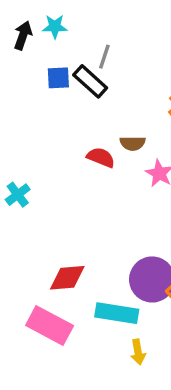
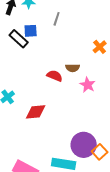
black rectangle: (90, 81) -> (19, 39), moved
red diamond: (67, 278) -> (36, 112), moved

